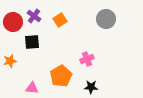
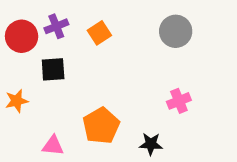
purple cross: (34, 16) -> (56, 26), turned 32
pink cross: (87, 59) -> (179, 101), moved

